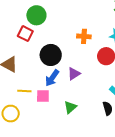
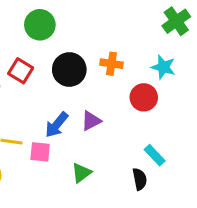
red square: (25, 34) -> (21, 71), moved
black circle: (51, 55) -> (69, 70), moved

